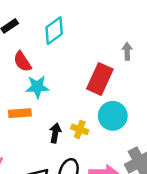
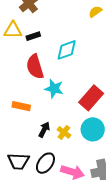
red semicircle: (22, 62) -> (35, 67), size x1.4
cyan star: (37, 87) -> (54, 89), moved

